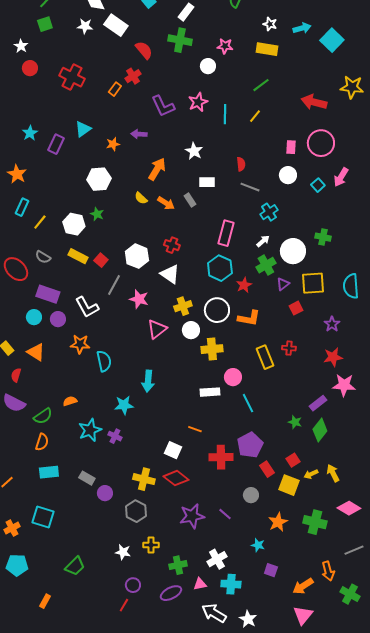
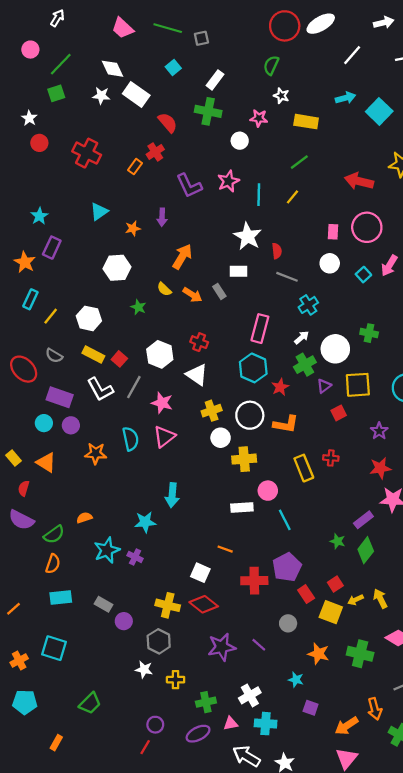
white star: (270, 24) -> (281, 96), moved
purple arrow: (139, 134) -> (162, 217), turned -91
purple rectangle: (56, 144) -> (52, 248), moved
white star: (194, 151) -> (248, 236), moved, size x1.4
green star: (97, 214) -> (138, 307), moved
white L-shape: (87, 307) -> (100, 389), moved
pink triangle: (157, 329) -> (164, 437), moved
cyan semicircle: (104, 361) -> (131, 439), moved
orange star: (278, 522) -> (318, 654), turned -30
white star: (123, 552) -> (144, 669), moved

